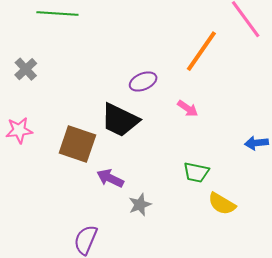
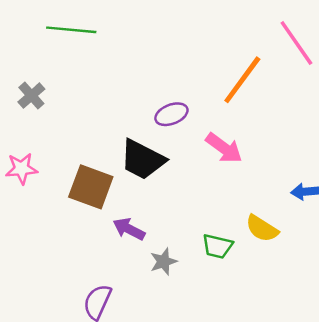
pink arrow: (188, 108) -> (224, 148), size x1.5
green trapezoid: (196, 172) -> (217, 246), moved
yellow semicircle: (222, 204) -> (262, 228), moved

